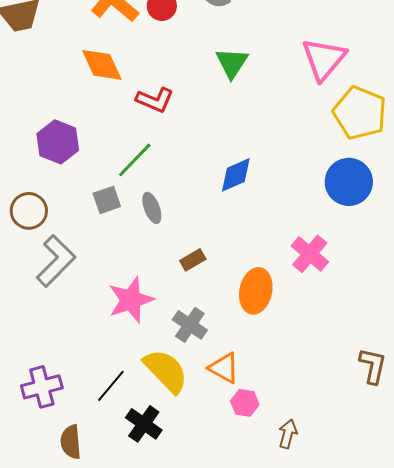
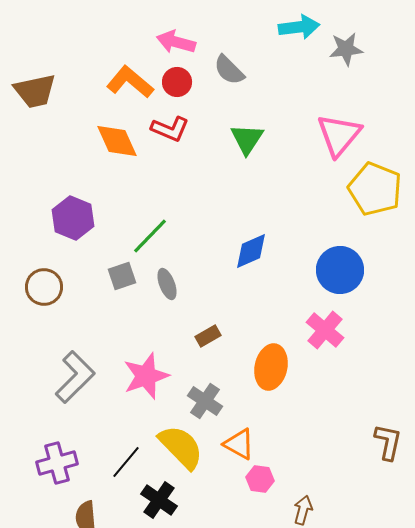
red L-shape: (155, 100) -> (170, 129), moved
blue circle: (349, 182) -> (340, 270), moved
gray L-shape: (56, 261) -> (75, 377), moved

